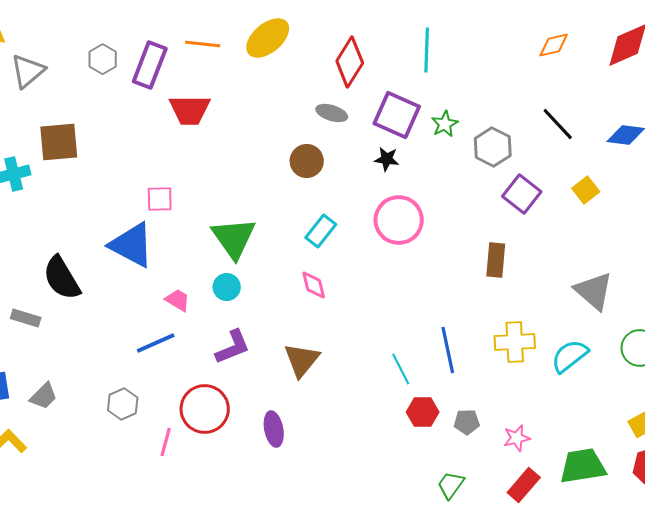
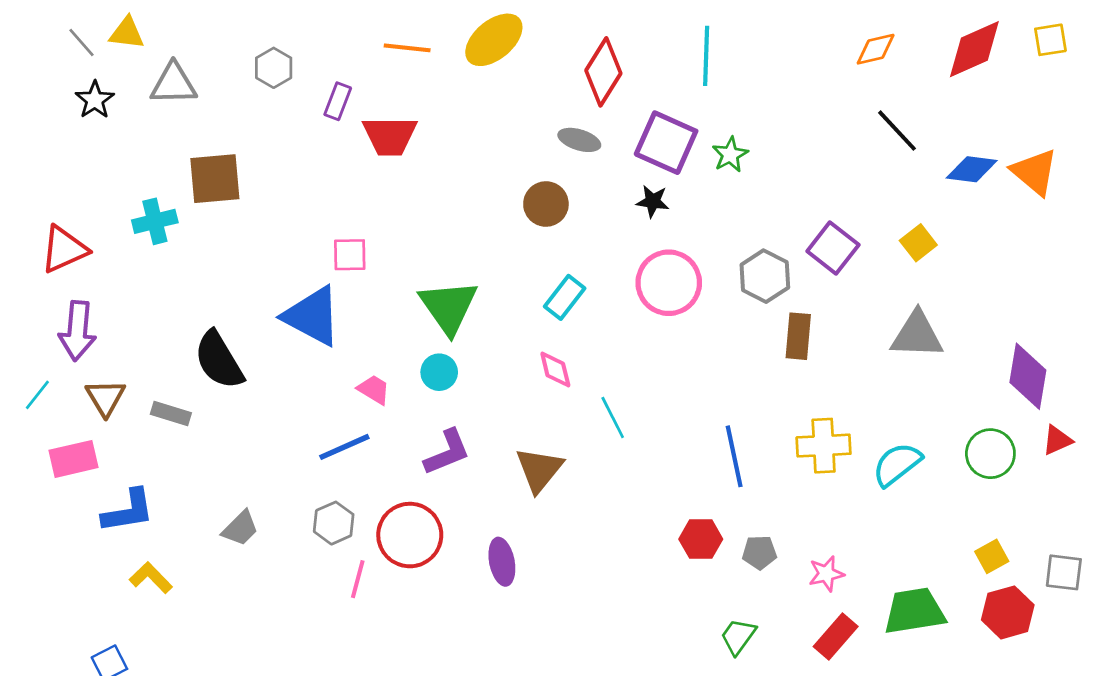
purple rectangle: (150, 65) -> (338, 101), moved, size x0.6
gray triangle: (28, 71) -> (174, 84), turned 39
black line: (558, 124) -> (897, 131), moved
gray hexagon: (493, 147) -> (765, 276), moved
gray triangle: (594, 291) -> (917, 335), moved, turned -39
cyan line: (401, 369) -> (613, 418), moved
gray trapezoid: (44, 396) -> (240, 528), moved
gray hexagon: (123, 404) -> (334, 523), moved

